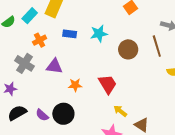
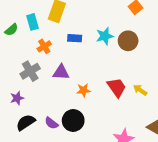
cyan rectangle: (30, 16) -> (33, 22), turned -56
brown circle: (128, 49) -> (128, 41), moved
gray cross: (25, 63) -> (30, 71), turned 30
yellow arrow: (120, 111) -> (140, 90), moved

